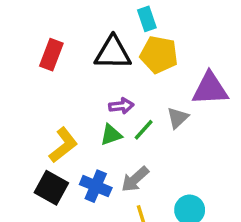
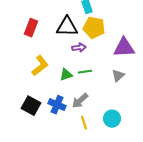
purple arrow: (121, 106) -> (79, 48), moved
gray triangle: (178, 118) -> (118, 76), moved
green line: (144, 130) -> (85, 72), turned 40
yellow L-shape: (63, 145) -> (40, 66), moved

